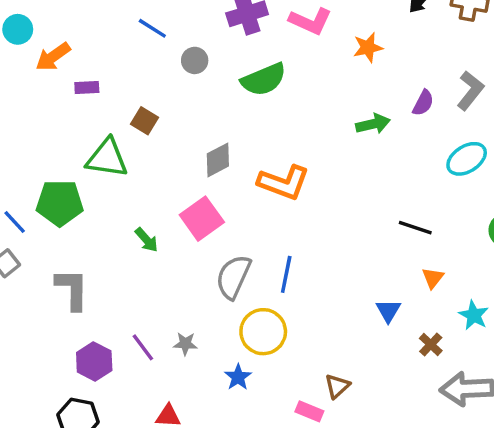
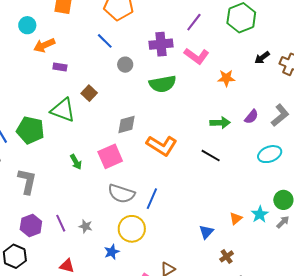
black line: (415, 228) -> (211, 156), moved
gray semicircle: (233, 277) -> (121, 194), turned -108
cyan star: (474, 315) -> (260, 214), moved

